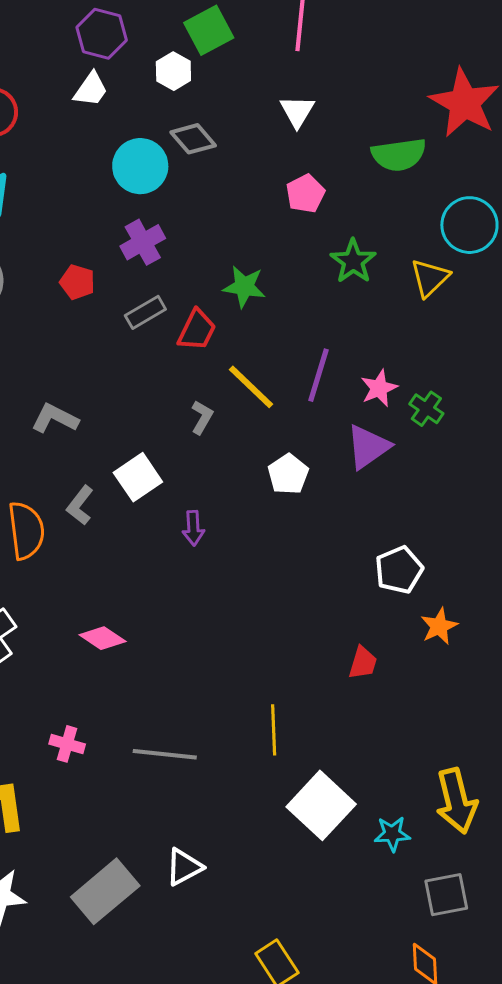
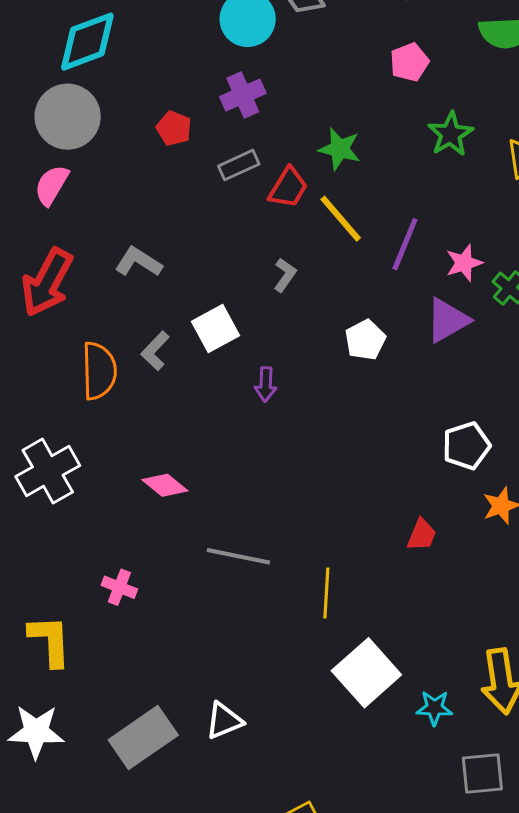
yellow line: (251, 387) -> (341, 219), moved
gray line: (165, 754) -> (238, 556), moved

